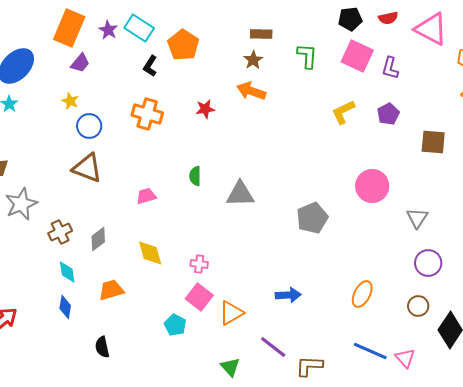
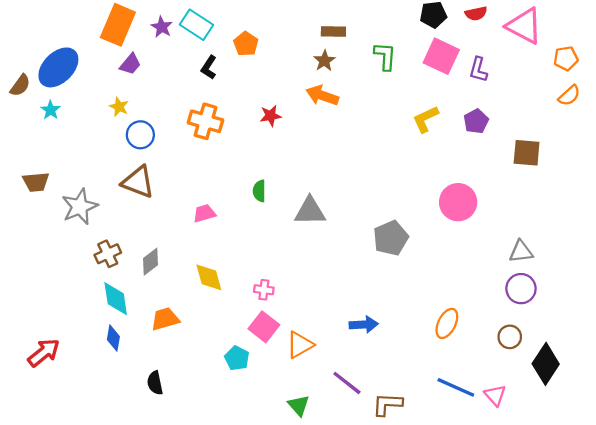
orange pentagon: (183, 45) -> (246, 44), size x0.7
gray star: (21, 204) -> (80, 207), moved
gray triangle: (417, 218) -> (521, 252), moved, turned 50
cyan diamond: (67, 272) -> (116, 299), size x1.4

